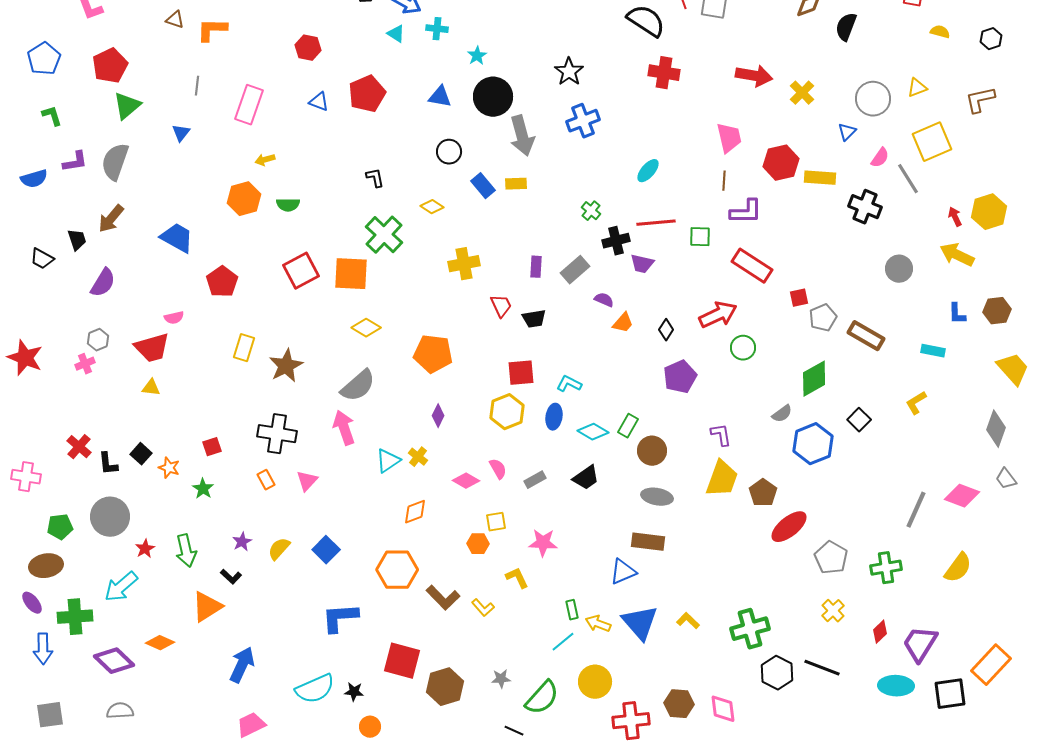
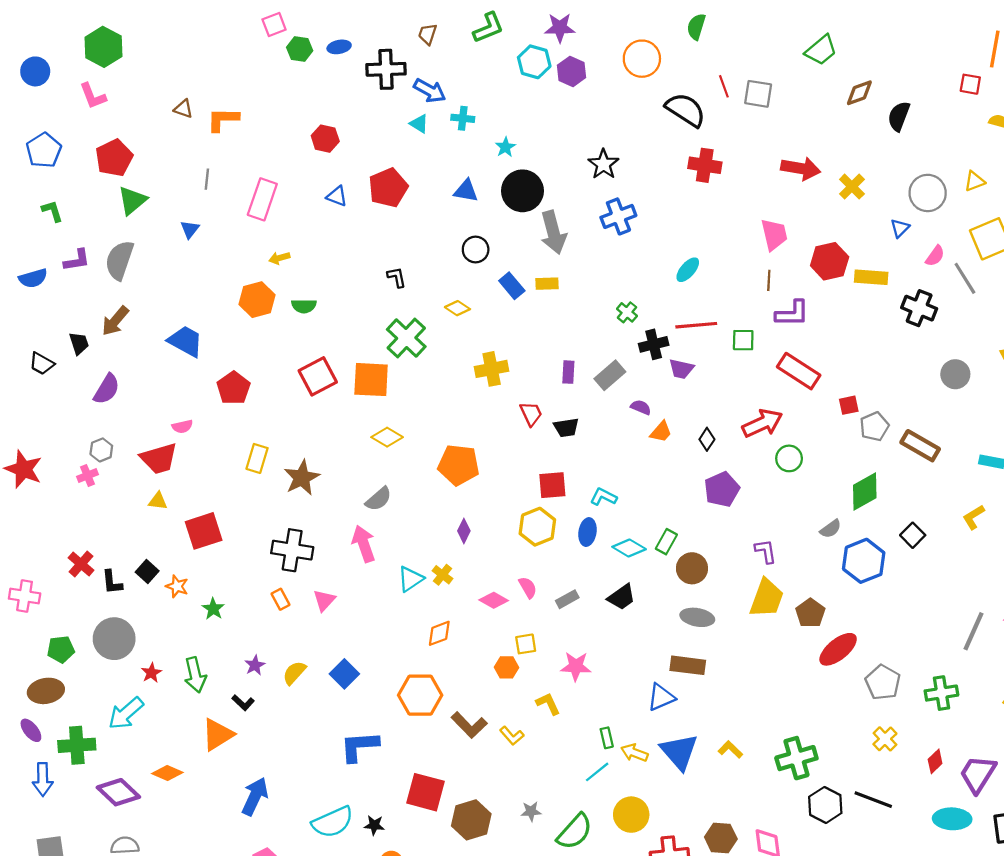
gray semicircle: (358, 386) -> (379, 499), size x0.7
red square: (212, 447) -> (204, 531), moved, size x1.8

